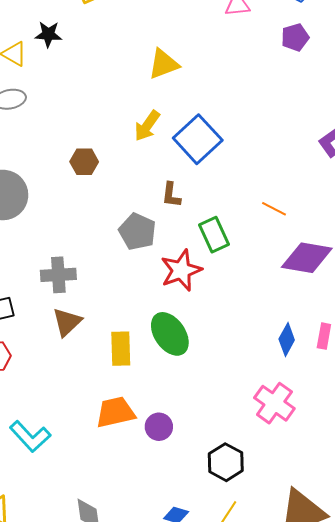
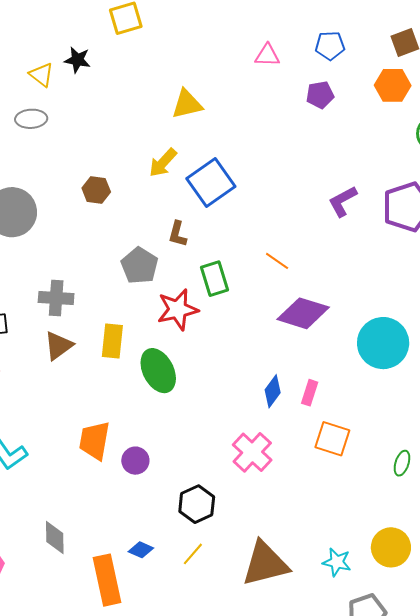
yellow rectangle: (121, 349) -> (112, 341), moved
orange trapezoid: (115, 412) -> (95, 441), turned -75

